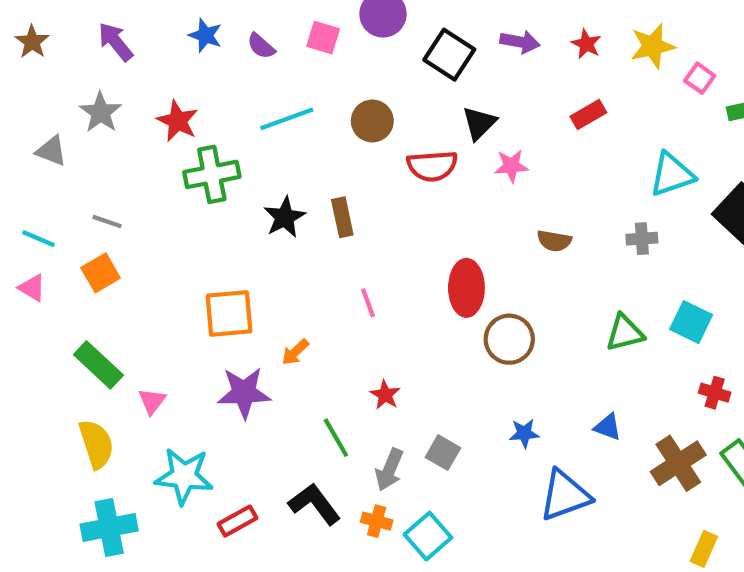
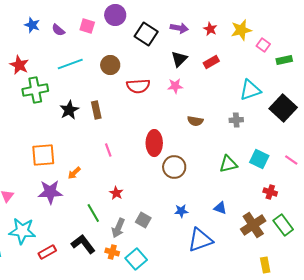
black triangle: (479, 123) -> (179, 59), moved
yellow rectangle: (704, 549) -> (265, 265), turned -35

